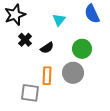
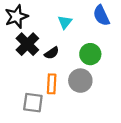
black cross: (25, 40) -> (27, 44), size x1.5

